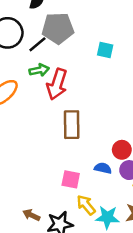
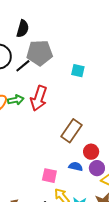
green arrow: (39, 70) -> (16, 100), moved
brown rectangle: (72, 125) -> (72, 131), moved, turned 35

